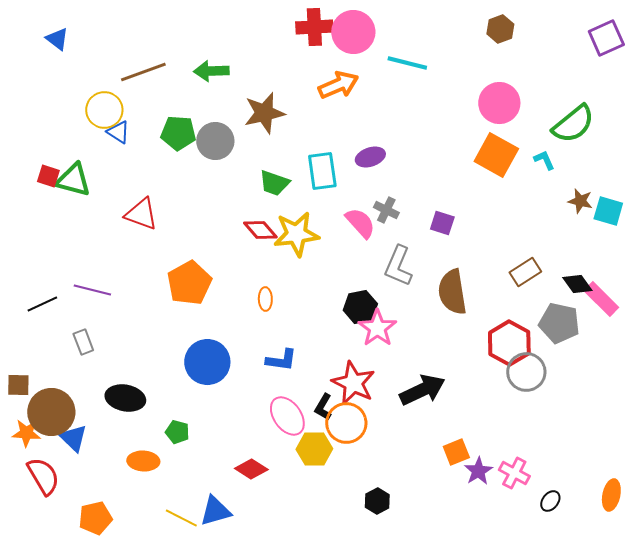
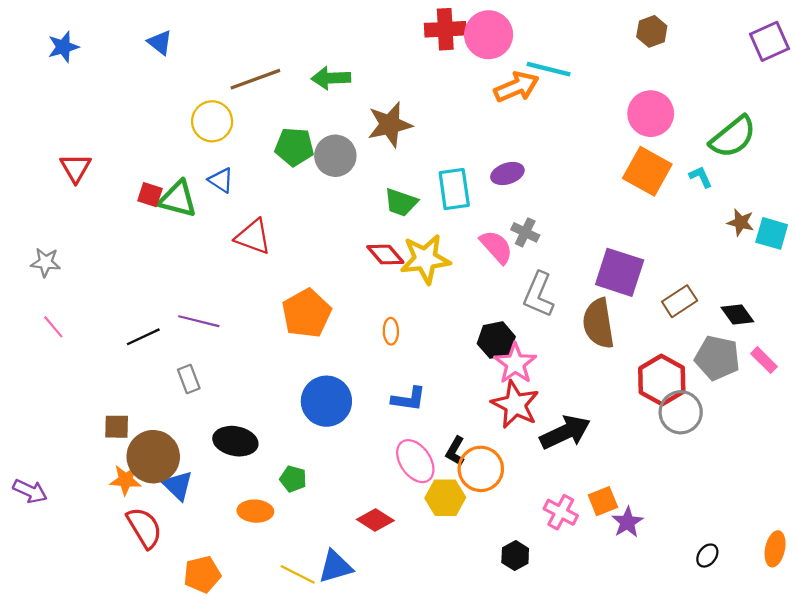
orange arrow: (338, 85) -> (516, 87), moved
blue triangle: (118, 132) -> (221, 180), moved
purple square: (442, 223) -> (620, 272), moved, size x1.8
pink rectangle: (601, 299) -> (764, 360), moved, size x0.7
red star: (353, 383) -> (515, 404), moved
pink cross: (514, 473) -> (561, 512), moved

